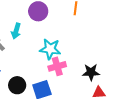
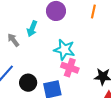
pink cross: (57, 66) -> (70, 68), turned 30

